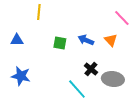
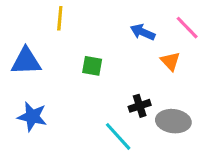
blue triangle: (17, 40) -> (26, 61), size x1.5
blue arrow: (86, 40) -> (143, 32), moved
black cross: (91, 69) -> (140, 106), turned 32

